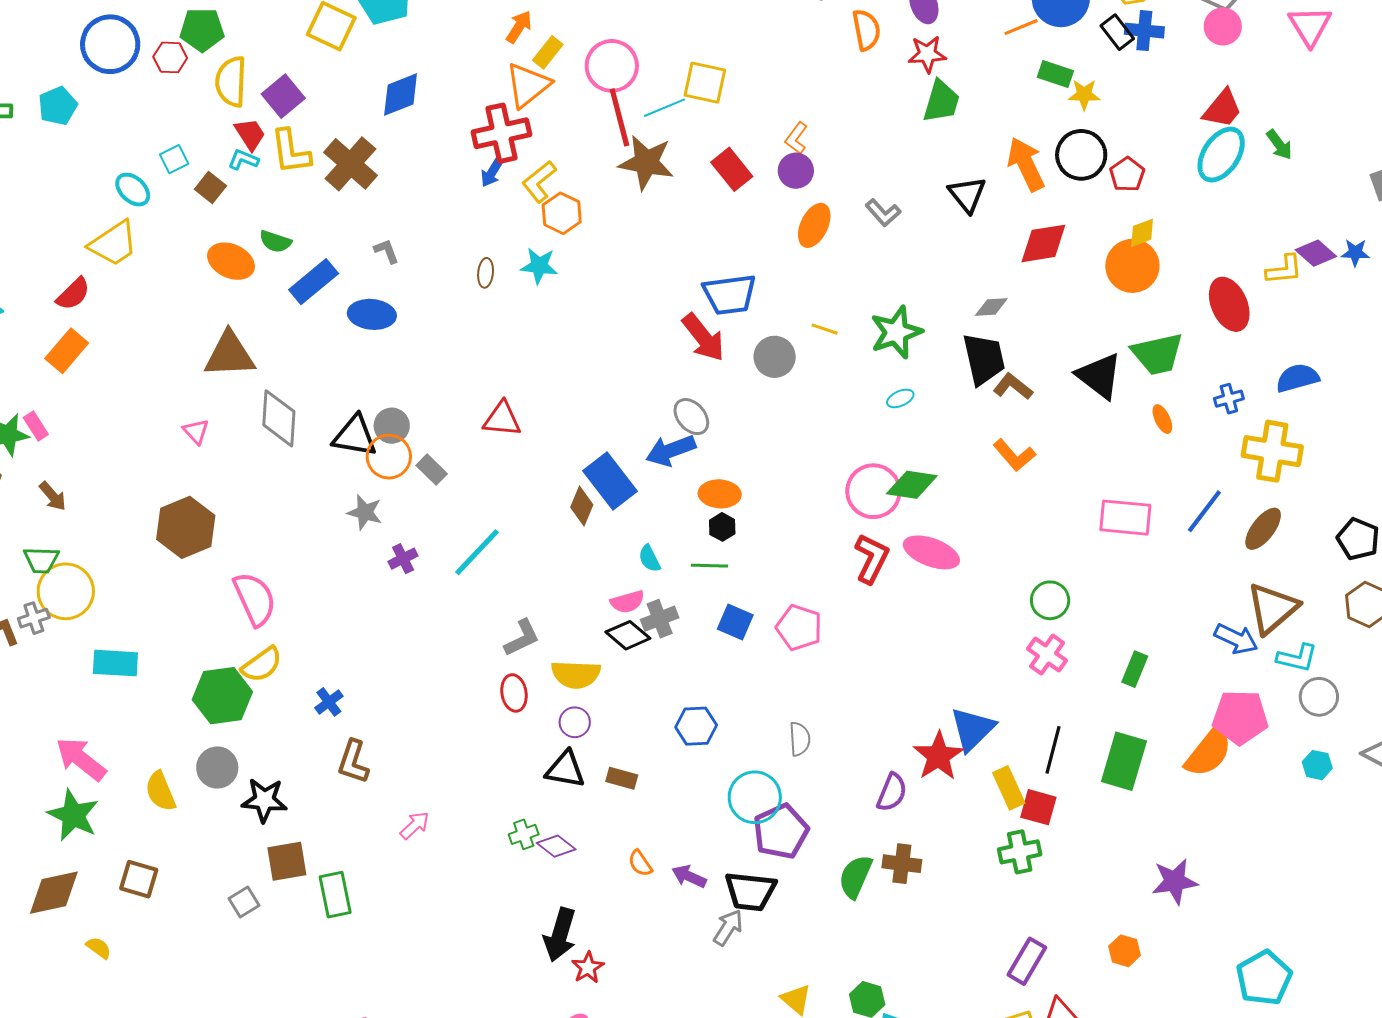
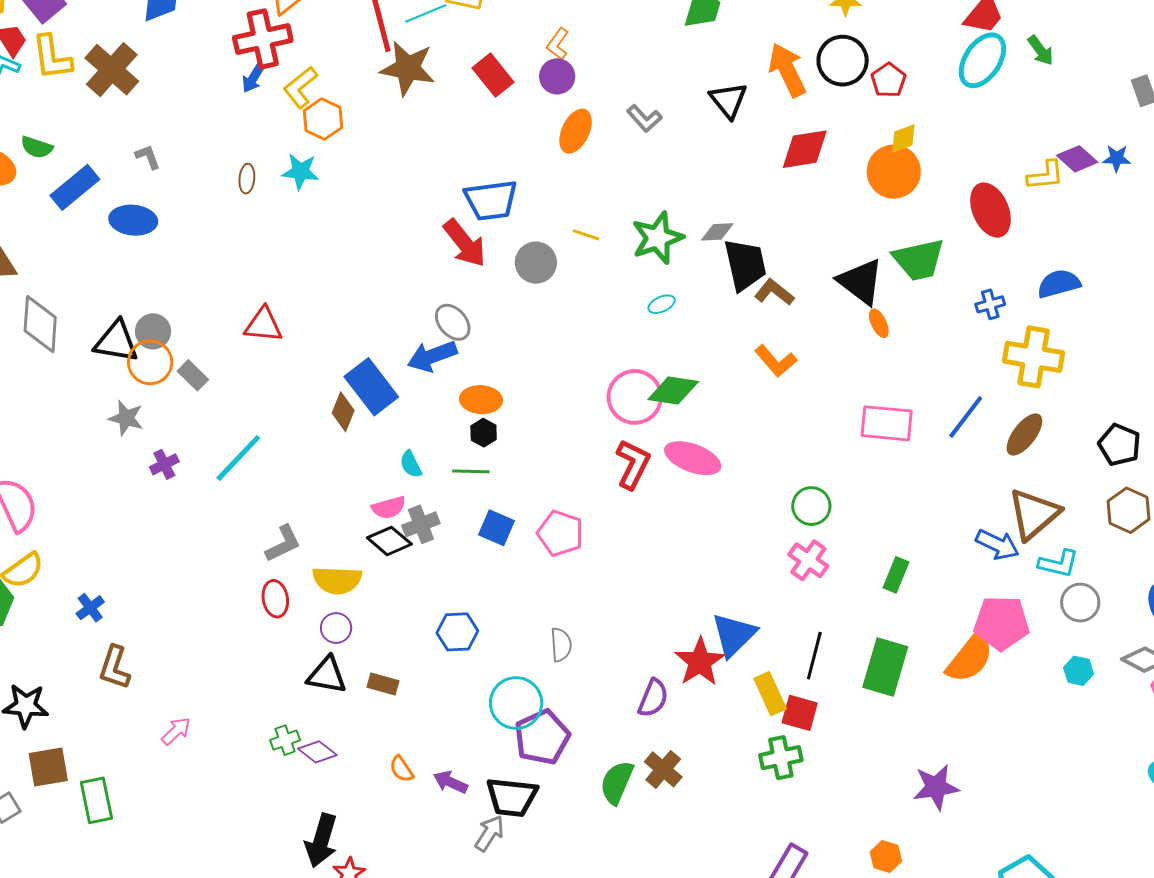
gray diamond: (991, 307) -> (717, 232), moved
orange ellipse: (1162, 419) -> (879, 323), moved
brown cross: (902, 864) -> (663, 769), turned 33

